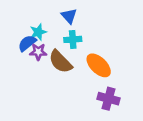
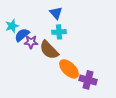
cyan star: (38, 32) -> (12, 26), moved
orange ellipse: (99, 65) -> (69, 69), moved

